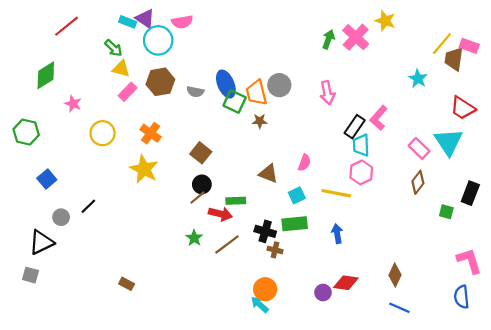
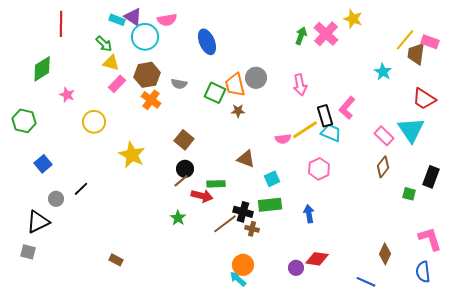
red line: (67, 26) -> (61, 24), turned -50
blue ellipse: (226, 84) -> (207, 42), moved
black rectangle: (355, 127) -> (325, 116), turned -50
orange cross: (151, 133) -> (151, 100), moved
cyan trapezoid: (361, 145) -> (331, 133), turned 115
pink semicircle: (304, 163) -> (283, 139), moved, turned 63
pink hexagon: (361, 172) -> (319, 169), moved
yellow line: (336, 193) -> (305, 130), moved, turned -44
brown line: (227, 244) -> (225, 224), moved
brown diamond: (395, 275) -> (385, 254), moved

